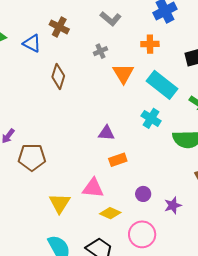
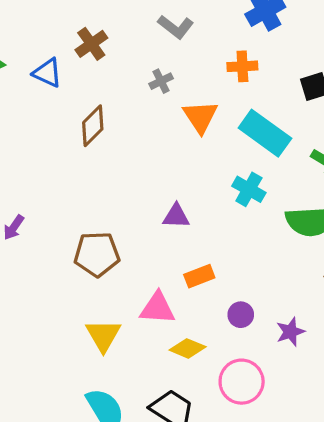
brown cross: (59, 27) -> (91, 44), turned 30
brown diamond: (58, 76) -> (93, 126), turned 30
brown pentagon: (32, 157) -> (97, 254), moved
orange rectangle: (118, 160) -> (199, 276), moved

